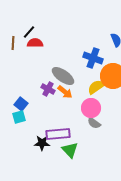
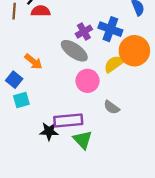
purple cross: (48, 89) -> (84, 32), moved, turned 32
orange arrow: (65, 92) -> (33, 62), moved
blue square: (21, 104) -> (14, 80), moved
pink circle: (91, 108) -> (87, 81), moved

